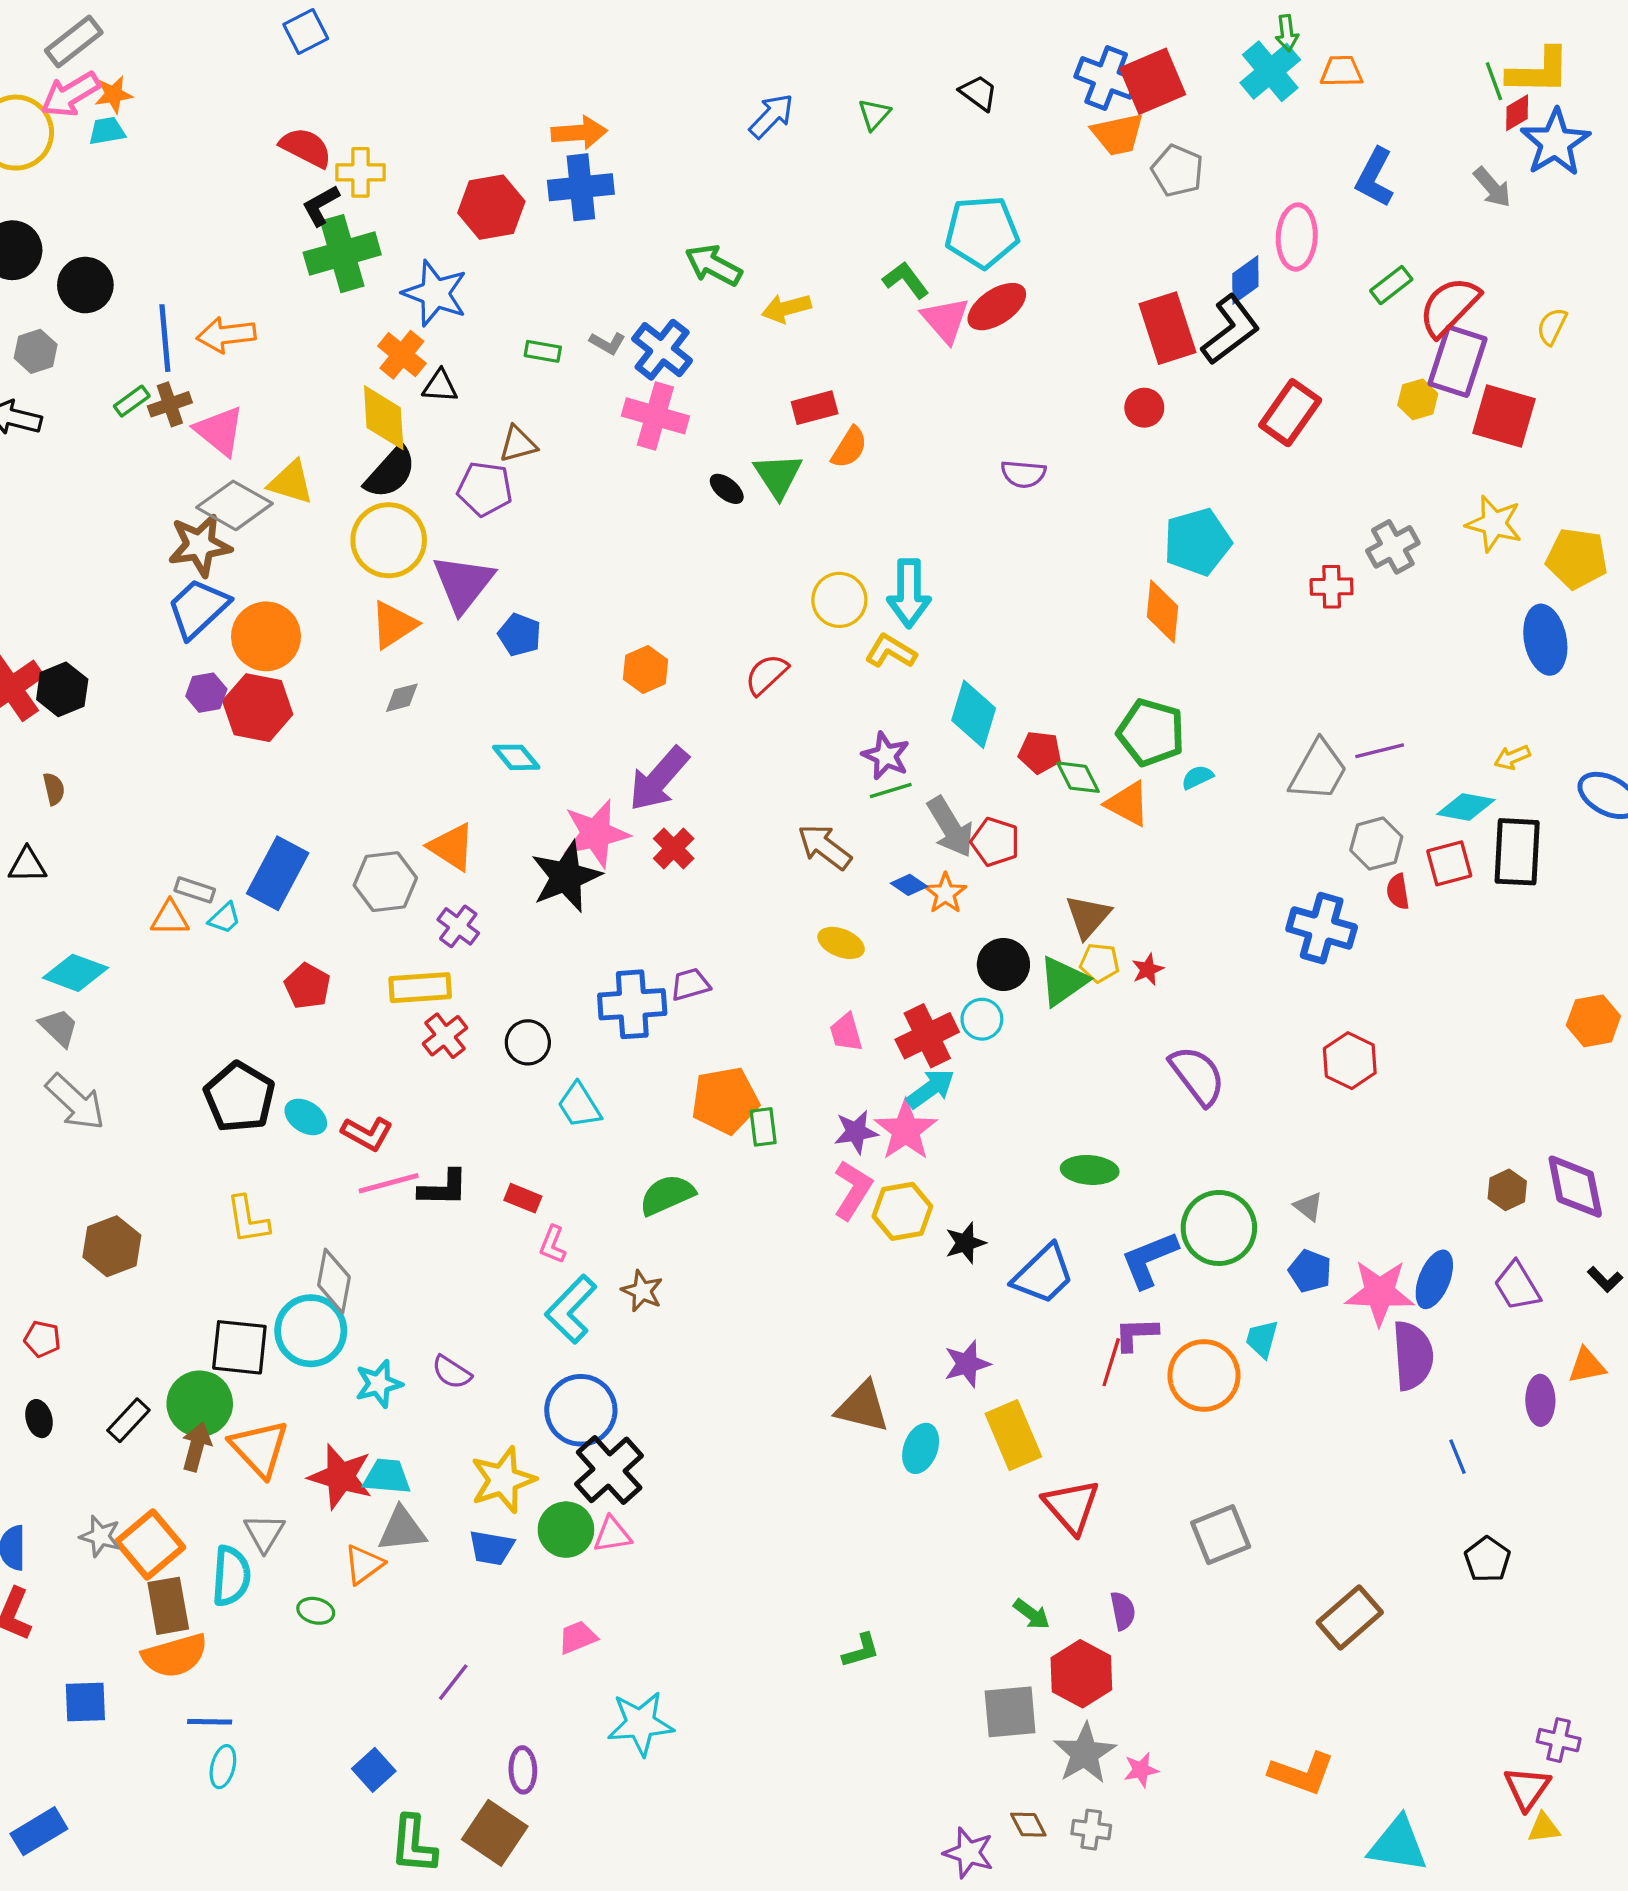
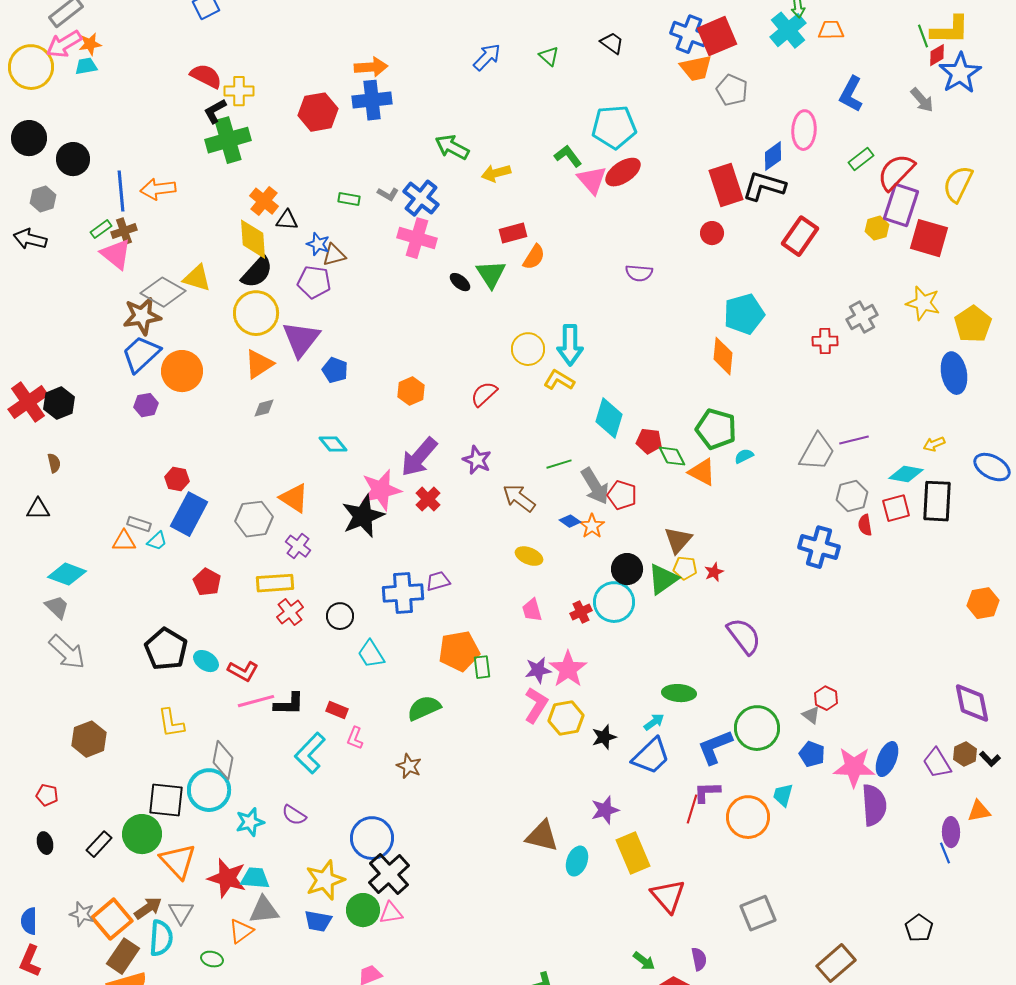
green triangle: (874, 114) -> (549, 56), turned -30
blue star: (435, 293) -> (318, 244), moved, size x0.6
yellow semicircle: (1552, 326) -> (958, 184), size x1.6
black L-shape: (1230, 330) -> (764, 186), turned -126
pink triangle: (220, 431) -> (116, 254), moved
yellow pentagon: (1577, 558) -> (973, 324), turned 30
red hexagon: (258, 708) -> (177, 479), moved, size x0.6
purple star: (886, 756) -> (477, 460), moved
cyan circle: (982, 1019) -> (614, 602), size x1.6
red cross: (927, 1036) -> (581, 612), size x0.6
red hexagon: (1350, 1061) -> (826, 698), moved, size x0.7
cyan arrow: (931, 1089) -> (654, 722), moved, size x0.7
brown hexagon: (1507, 1190) -> (965, 754), moved
cyan L-shape: (571, 1309) -> (310, 753), moved
brown arrow: (196, 1447) -> (148, 908), moved, turned 40
blue line: (1458, 1457) -> (945, 853), moved
brown rectangle: (168, 1606) -> (123, 956), turned 44

